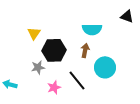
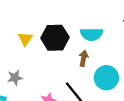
black hexagon: (54, 50) -> (55, 38), moved
gray star: (38, 67) -> (15, 78), moved

